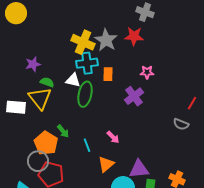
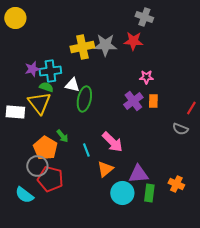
gray star: (106, 40) -> (105, 45), turned -30
yellow cross: (83, 42) -> (82, 47), turned -35
cyan cross: (87, 63) -> (50, 71), moved
orange rectangle: (108, 74) -> (153, 101), moved
pink arrow: (113, 137) -> (112, 142), size x1.6

